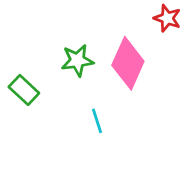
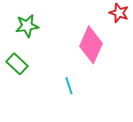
green star: (77, 60) -> (27, 26), moved

